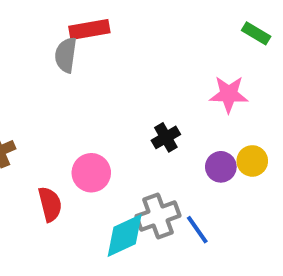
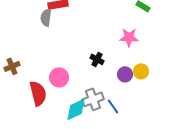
black cross: (166, 137) -> (97, 59), turned -32
red semicircle: (50, 204) -> (38, 93), size x1.4

